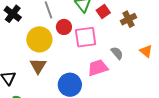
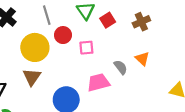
brown cross: (128, 19) -> (141, 22), moved
pink square: (86, 37) -> (86, 48), size x0.6
orange triangle: (146, 51) -> (142, 59), moved

